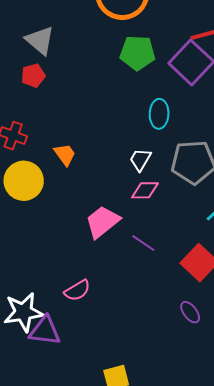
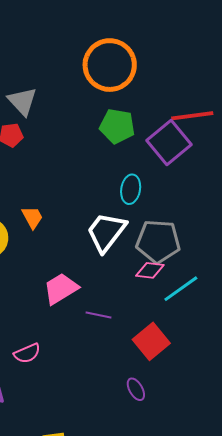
white trapezoid: (140, 160) -> (106, 232), size x1.8
pink diamond: (145, 190) -> (150, 270), moved
purple line: (143, 243) -> (99, 315), turned -30

